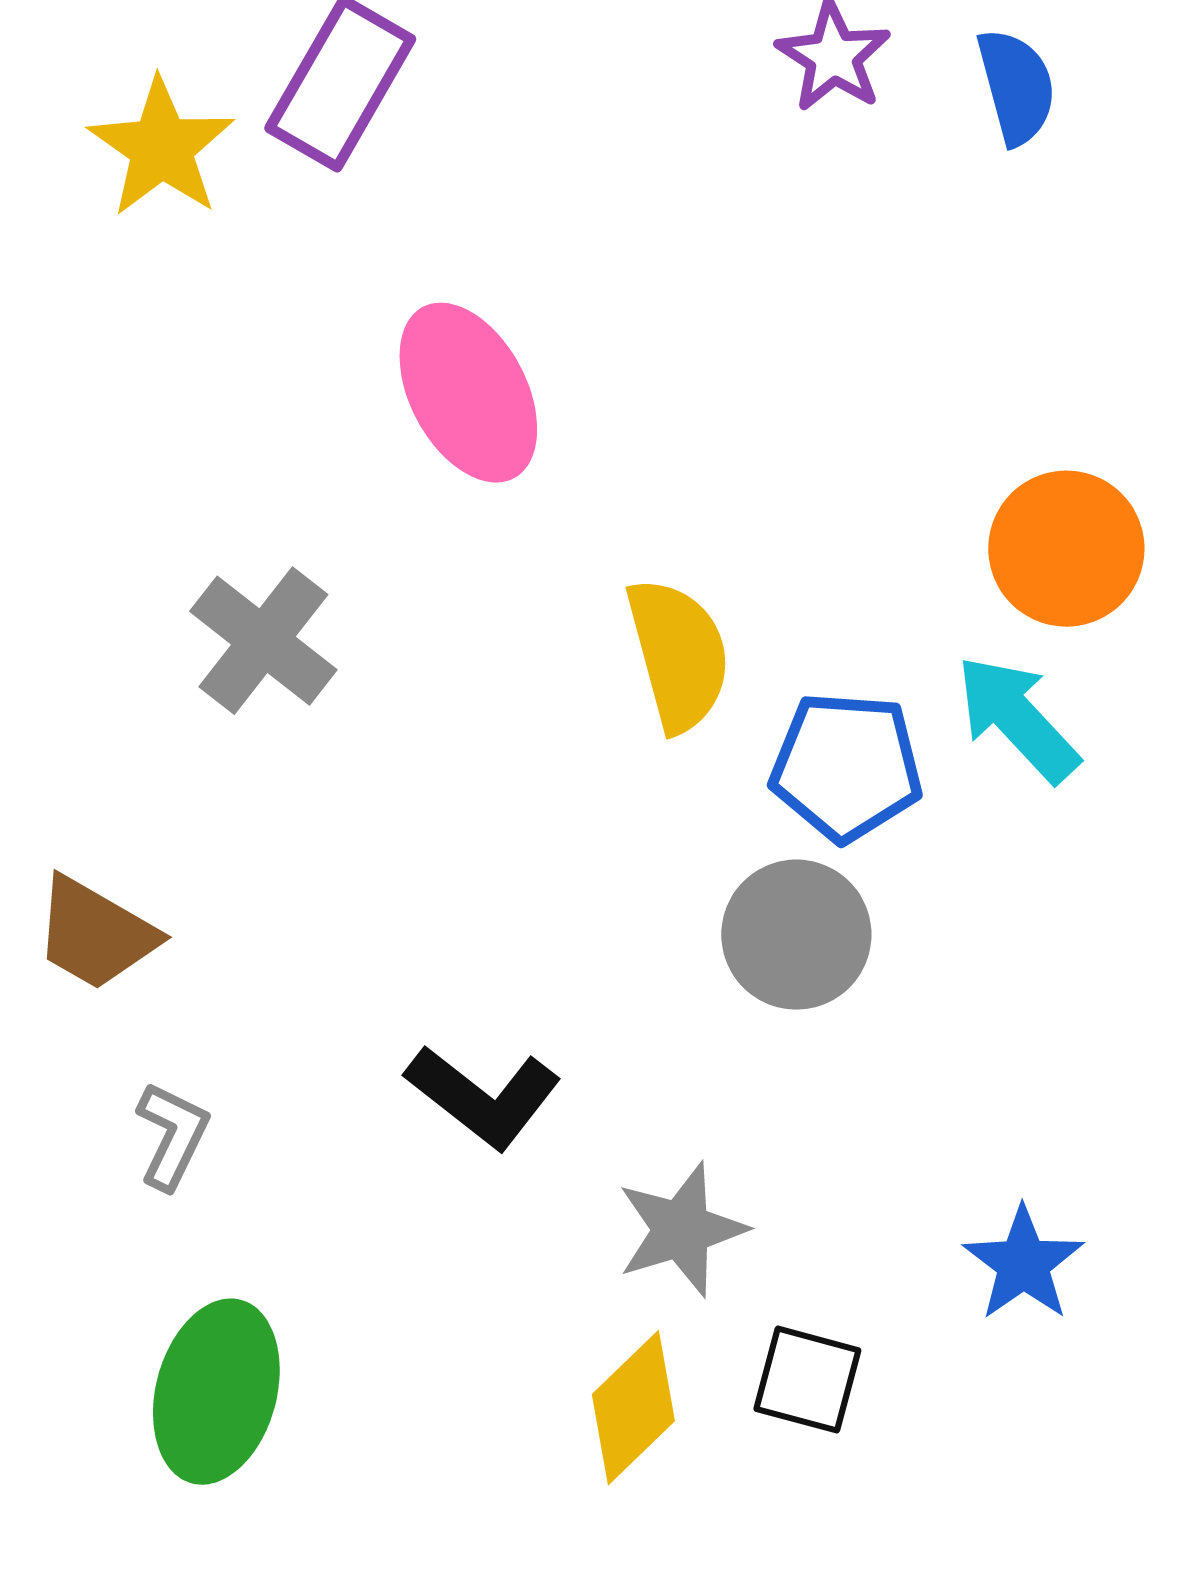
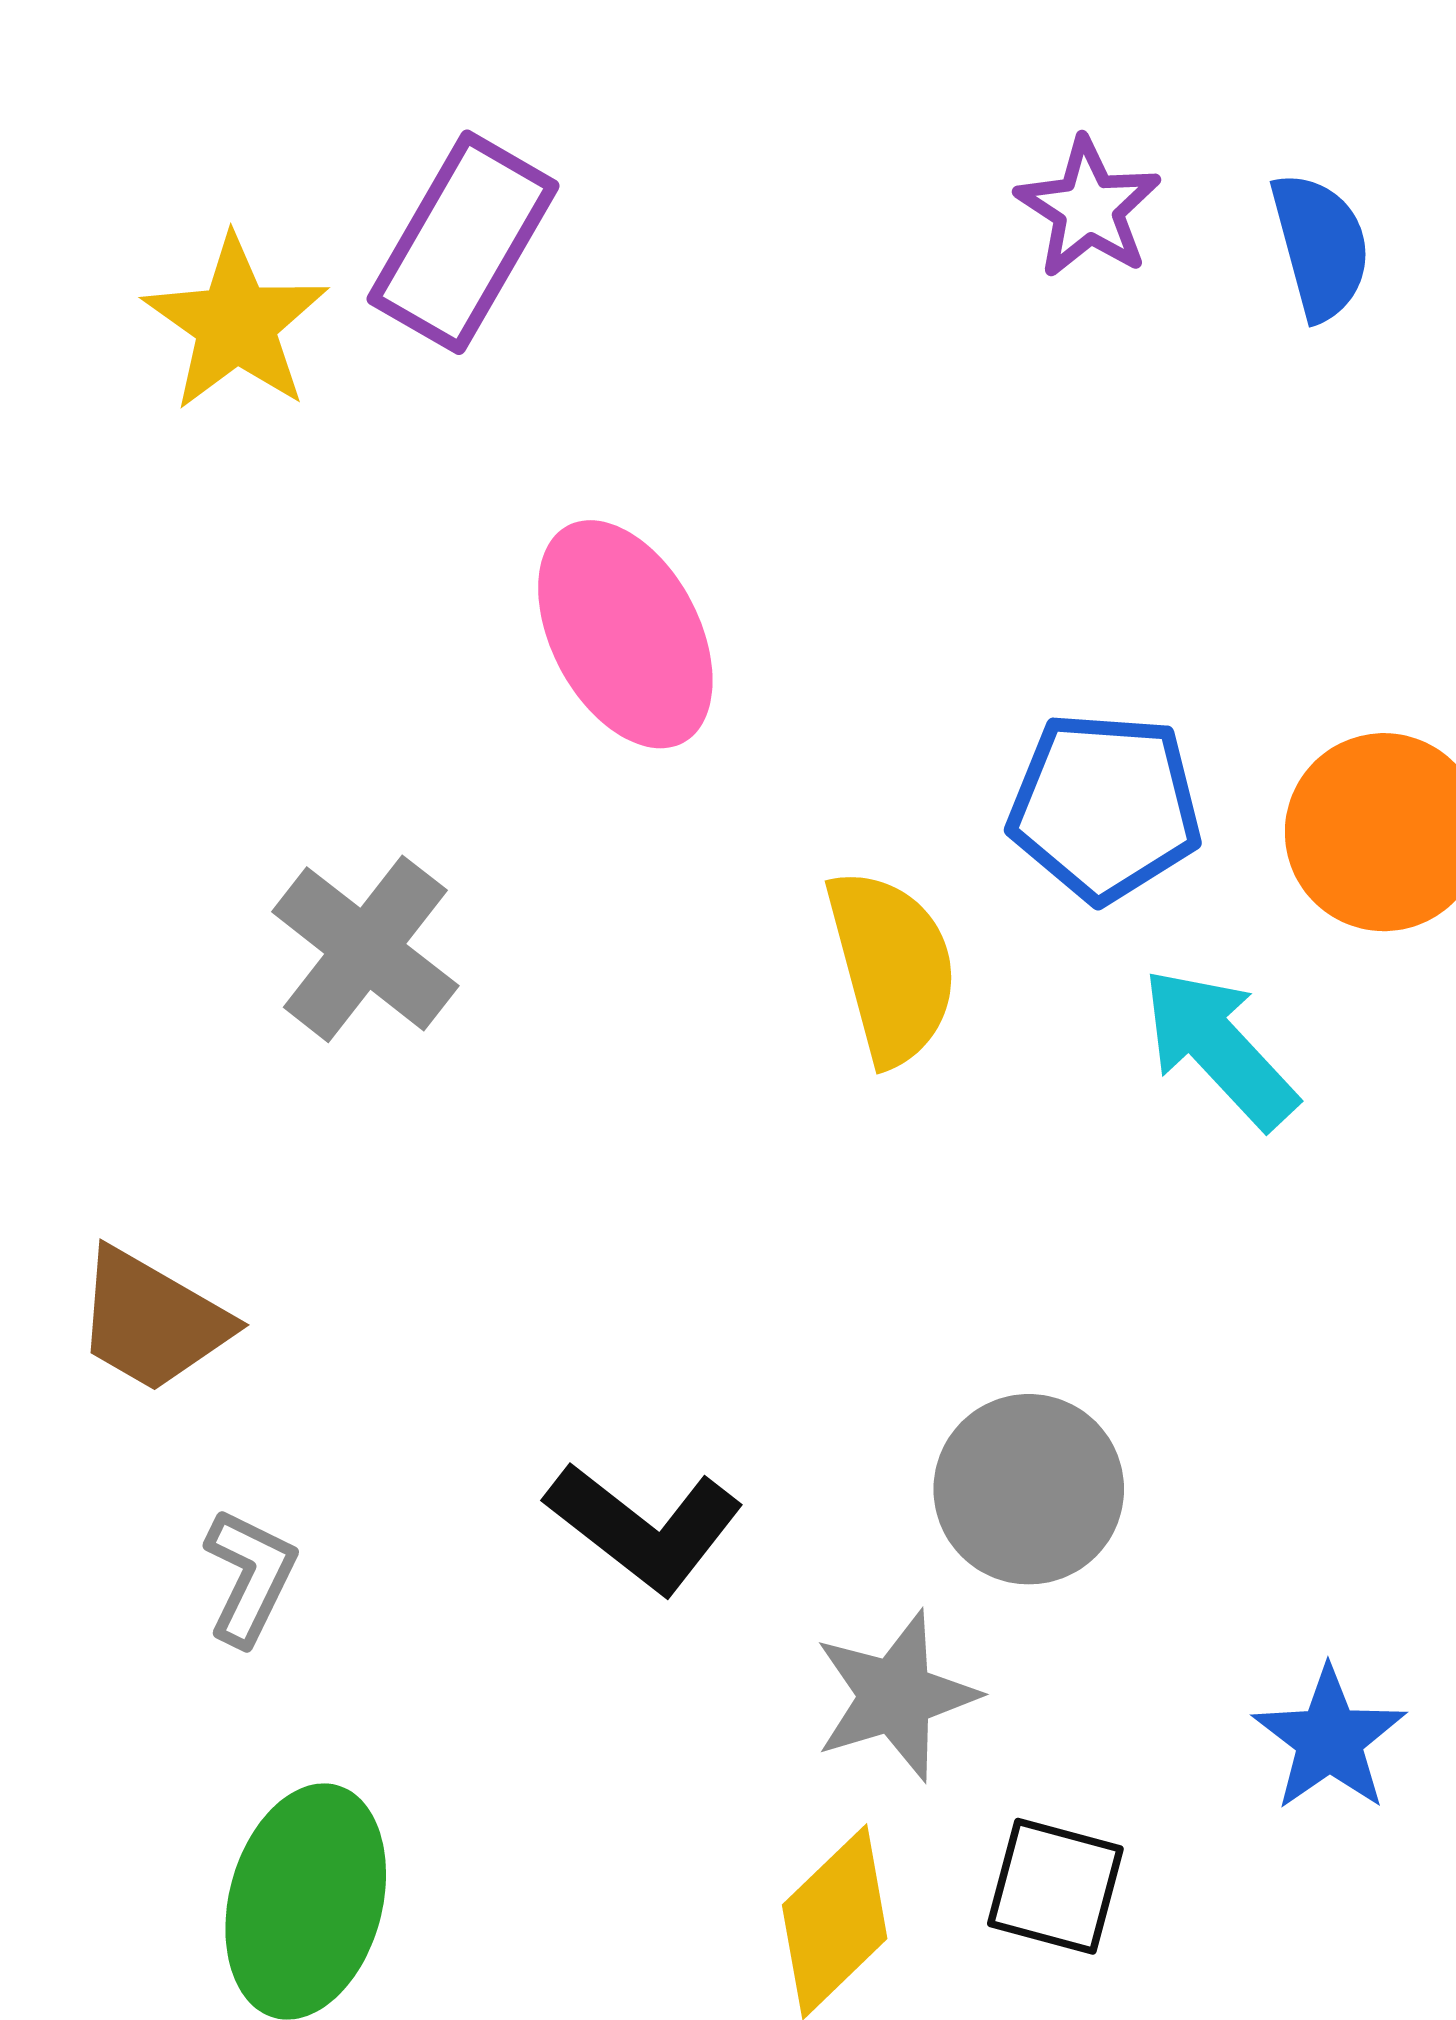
cyan arrow: (1017, 719) -> (1219, 1048), moved
blue pentagon: (846, 767) -> (1105, 807), moved
gray circle: (796, 935) -> (1029, 1489), moved

